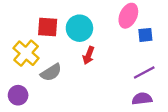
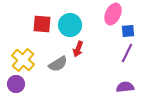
yellow cross: (26, 53) -> (23, 60), moved
gray semicircle: (51, 72) -> (58, 64), moved
purple line: (144, 72) -> (127, 53), moved, turned -36

